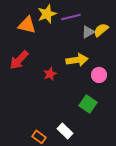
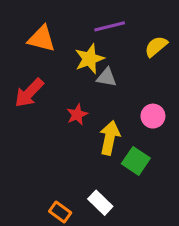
yellow star: (47, 14) -> (90, 59), moved
gray triangle: (88, 32) -> (107, 77), moved, turned 40
yellow arrow: (77, 60) -> (110, 138), moved, turned -70

